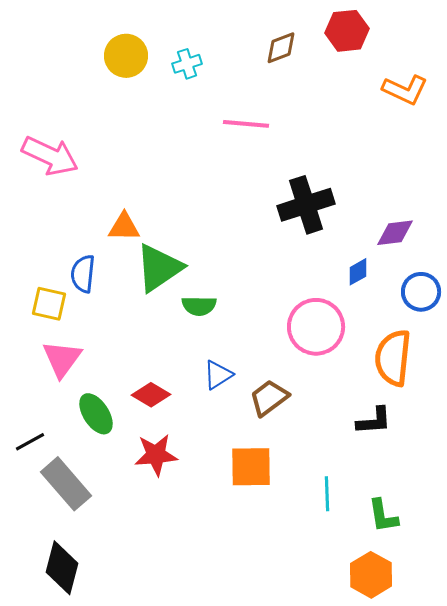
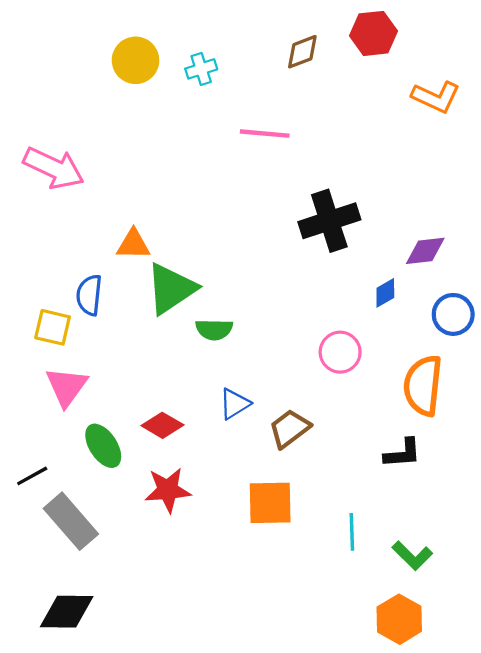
pink circle: (316, 327) -> (340, 352), size x0.7
green L-shape: (383, 516) -> (412, 556), turned -36
black diamond: (62, 568) -> (67, 612), turned 76

